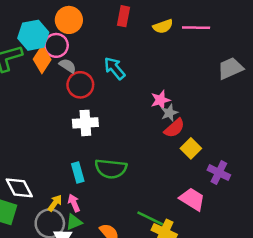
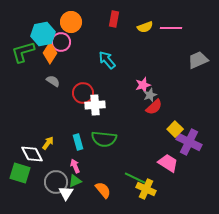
gray semicircle: (68, 66) -> (53, 81), moved
red circle: (80, 85) -> (83, 93), moved
white cross: (85, 123) -> (95, 105), moved
yellow square: (191, 148) -> (175, 129), moved
purple cross: (219, 173) -> (189, 142), size x1.4
yellow arrow: (55, 203) -> (48, 143), moved

